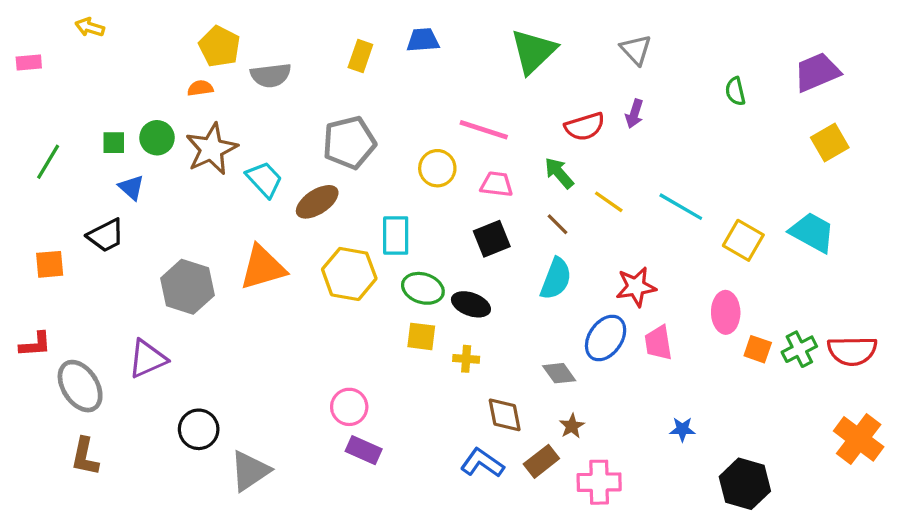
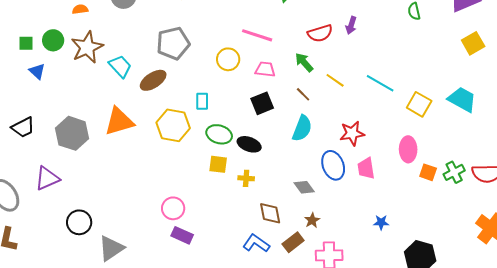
black trapezoid: (106, 235) -> (23, 127), moved
cyan rectangle: (396, 235) -> (202, 101), size x0.7
blue ellipse: (606, 338) -> (333, 165), turned -56

